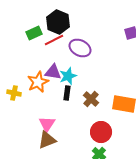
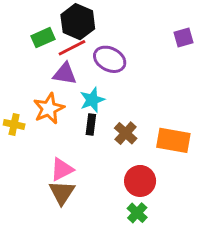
purple triangle: (53, 72) -> (65, 74), moved
pink triangle: (47, 124) -> (62, 169), turned 30
brown triangle: (47, 140) -> (62, 193), turned -36

